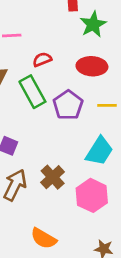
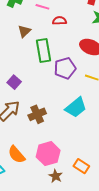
red semicircle: (42, 59) -> (59, 21), moved
pink hexagon: (92, 195) -> (48, 154), moved

